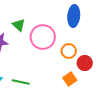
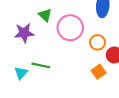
green line: (21, 82) -> (41, 65), moved

